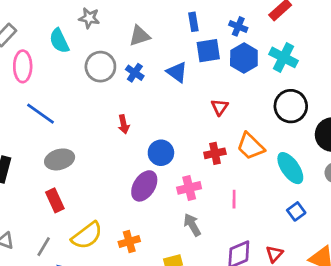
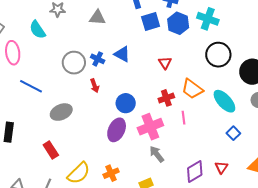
gray triangle: (140, 36) -> (97, 17), turned 30
gray circle: (100, 67) -> (74, 63), moved
blue triangle: (177, 72) -> (122, 54), moved
blue cross: (135, 73) -> (98, 59), moved
gray ellipse: (60, 159) -> (61, 112), moved
pink cross: (189, 188) -> (150, 127), size x1.4
pink line: (234, 199) -> (183, 118), moved

